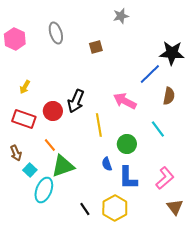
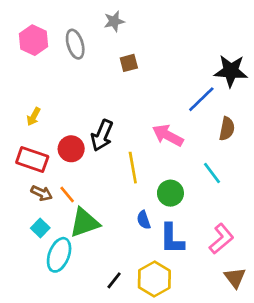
gray star: (121, 16) -> (114, 21), moved
pink hexagon: (15, 39) -> (34, 40), moved
brown arrow: (16, 153) -> (42, 193), moved, turned -42
black line: (85, 209) -> (114, 280), turned 72

